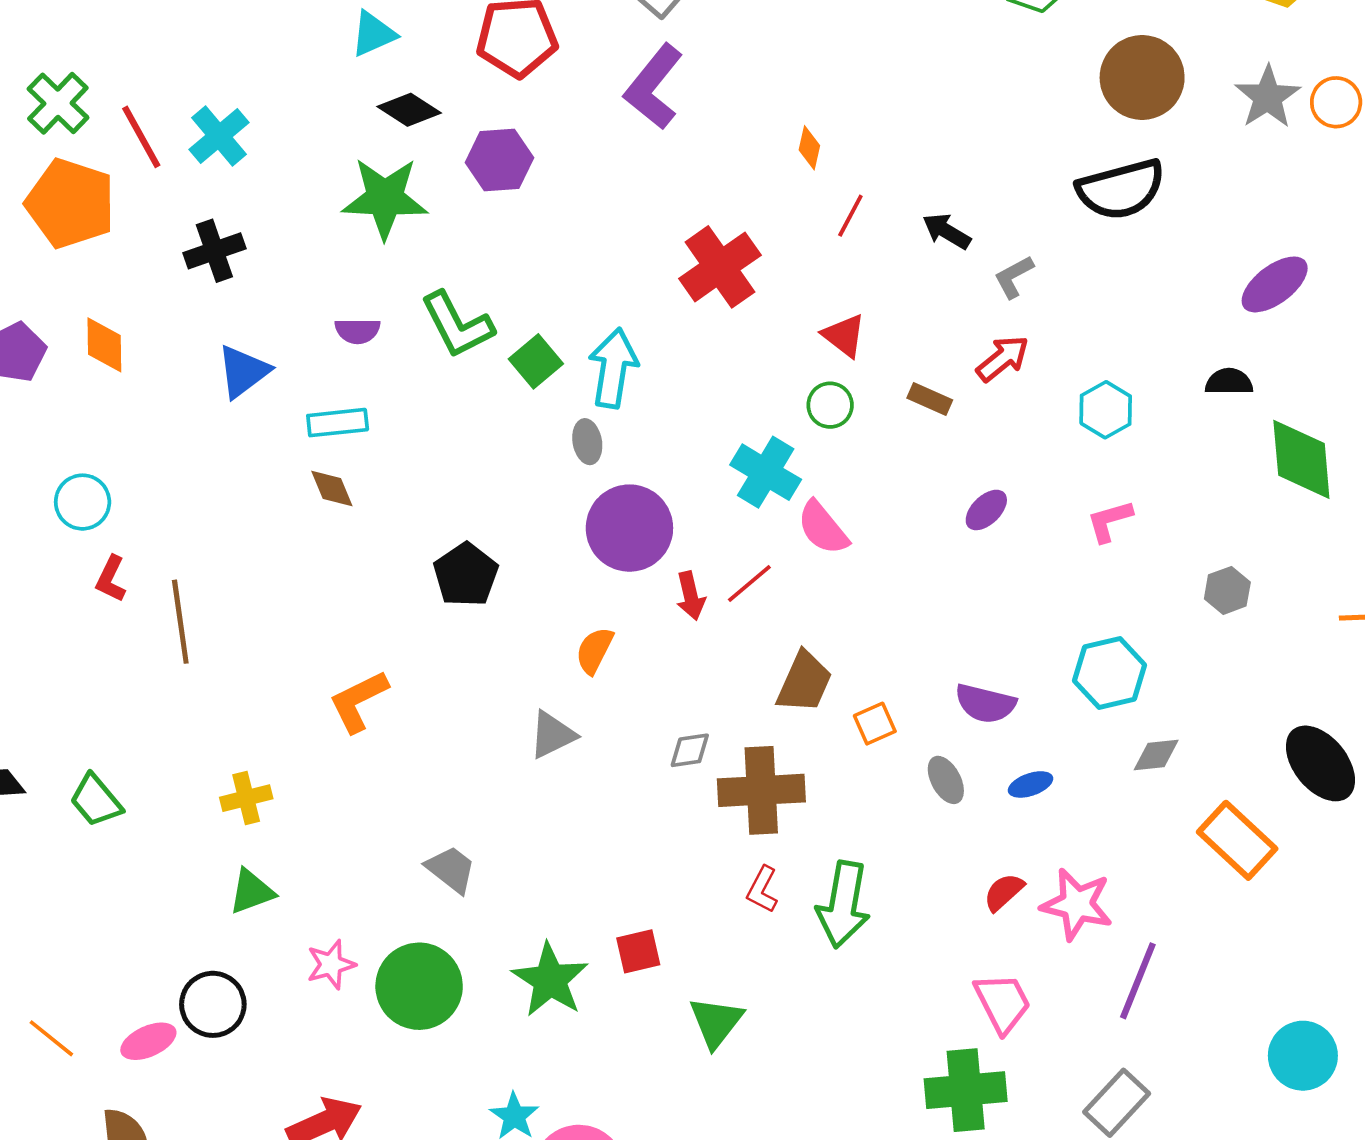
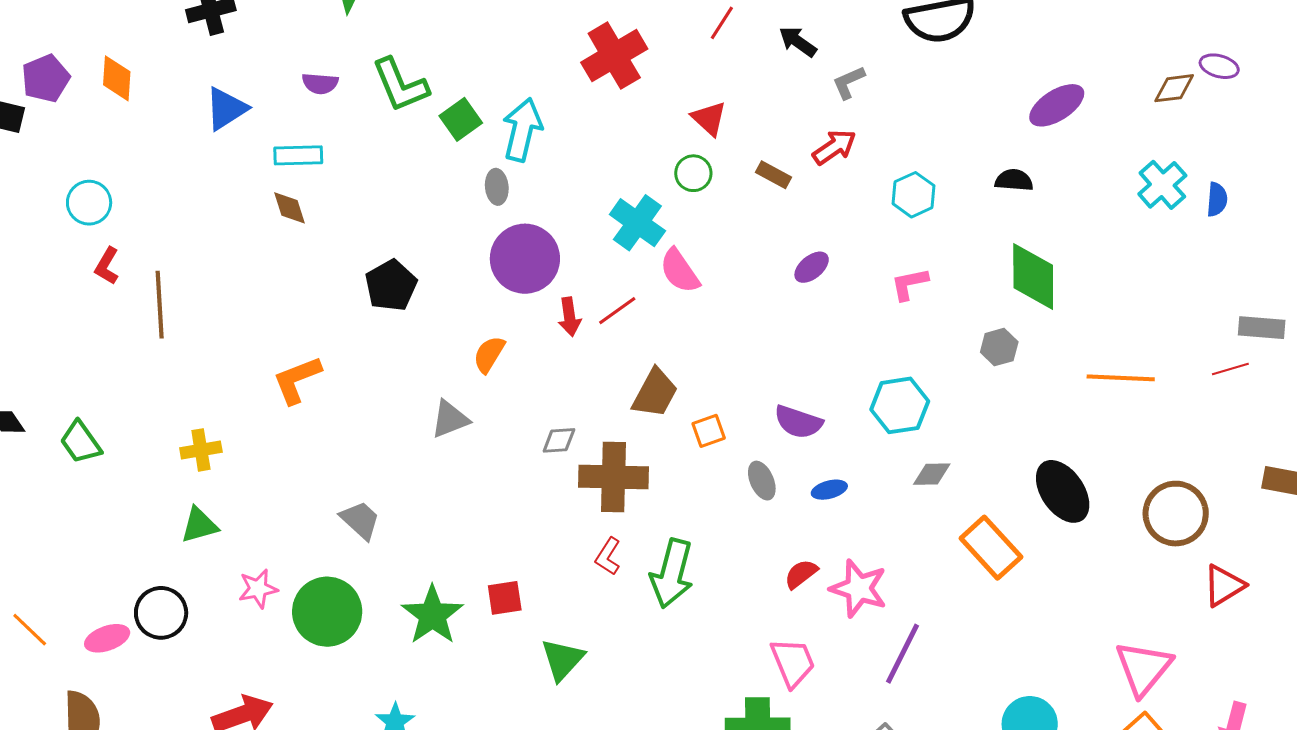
green diamond: (1301, 459) -> (1033, 277), moved

